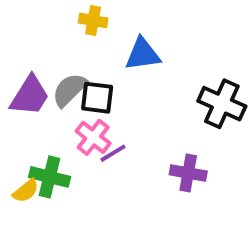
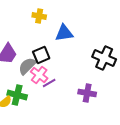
gray semicircle: (69, 90) -> (27, 66), moved
black square: (97, 98) -> (41, 55), turned -30

